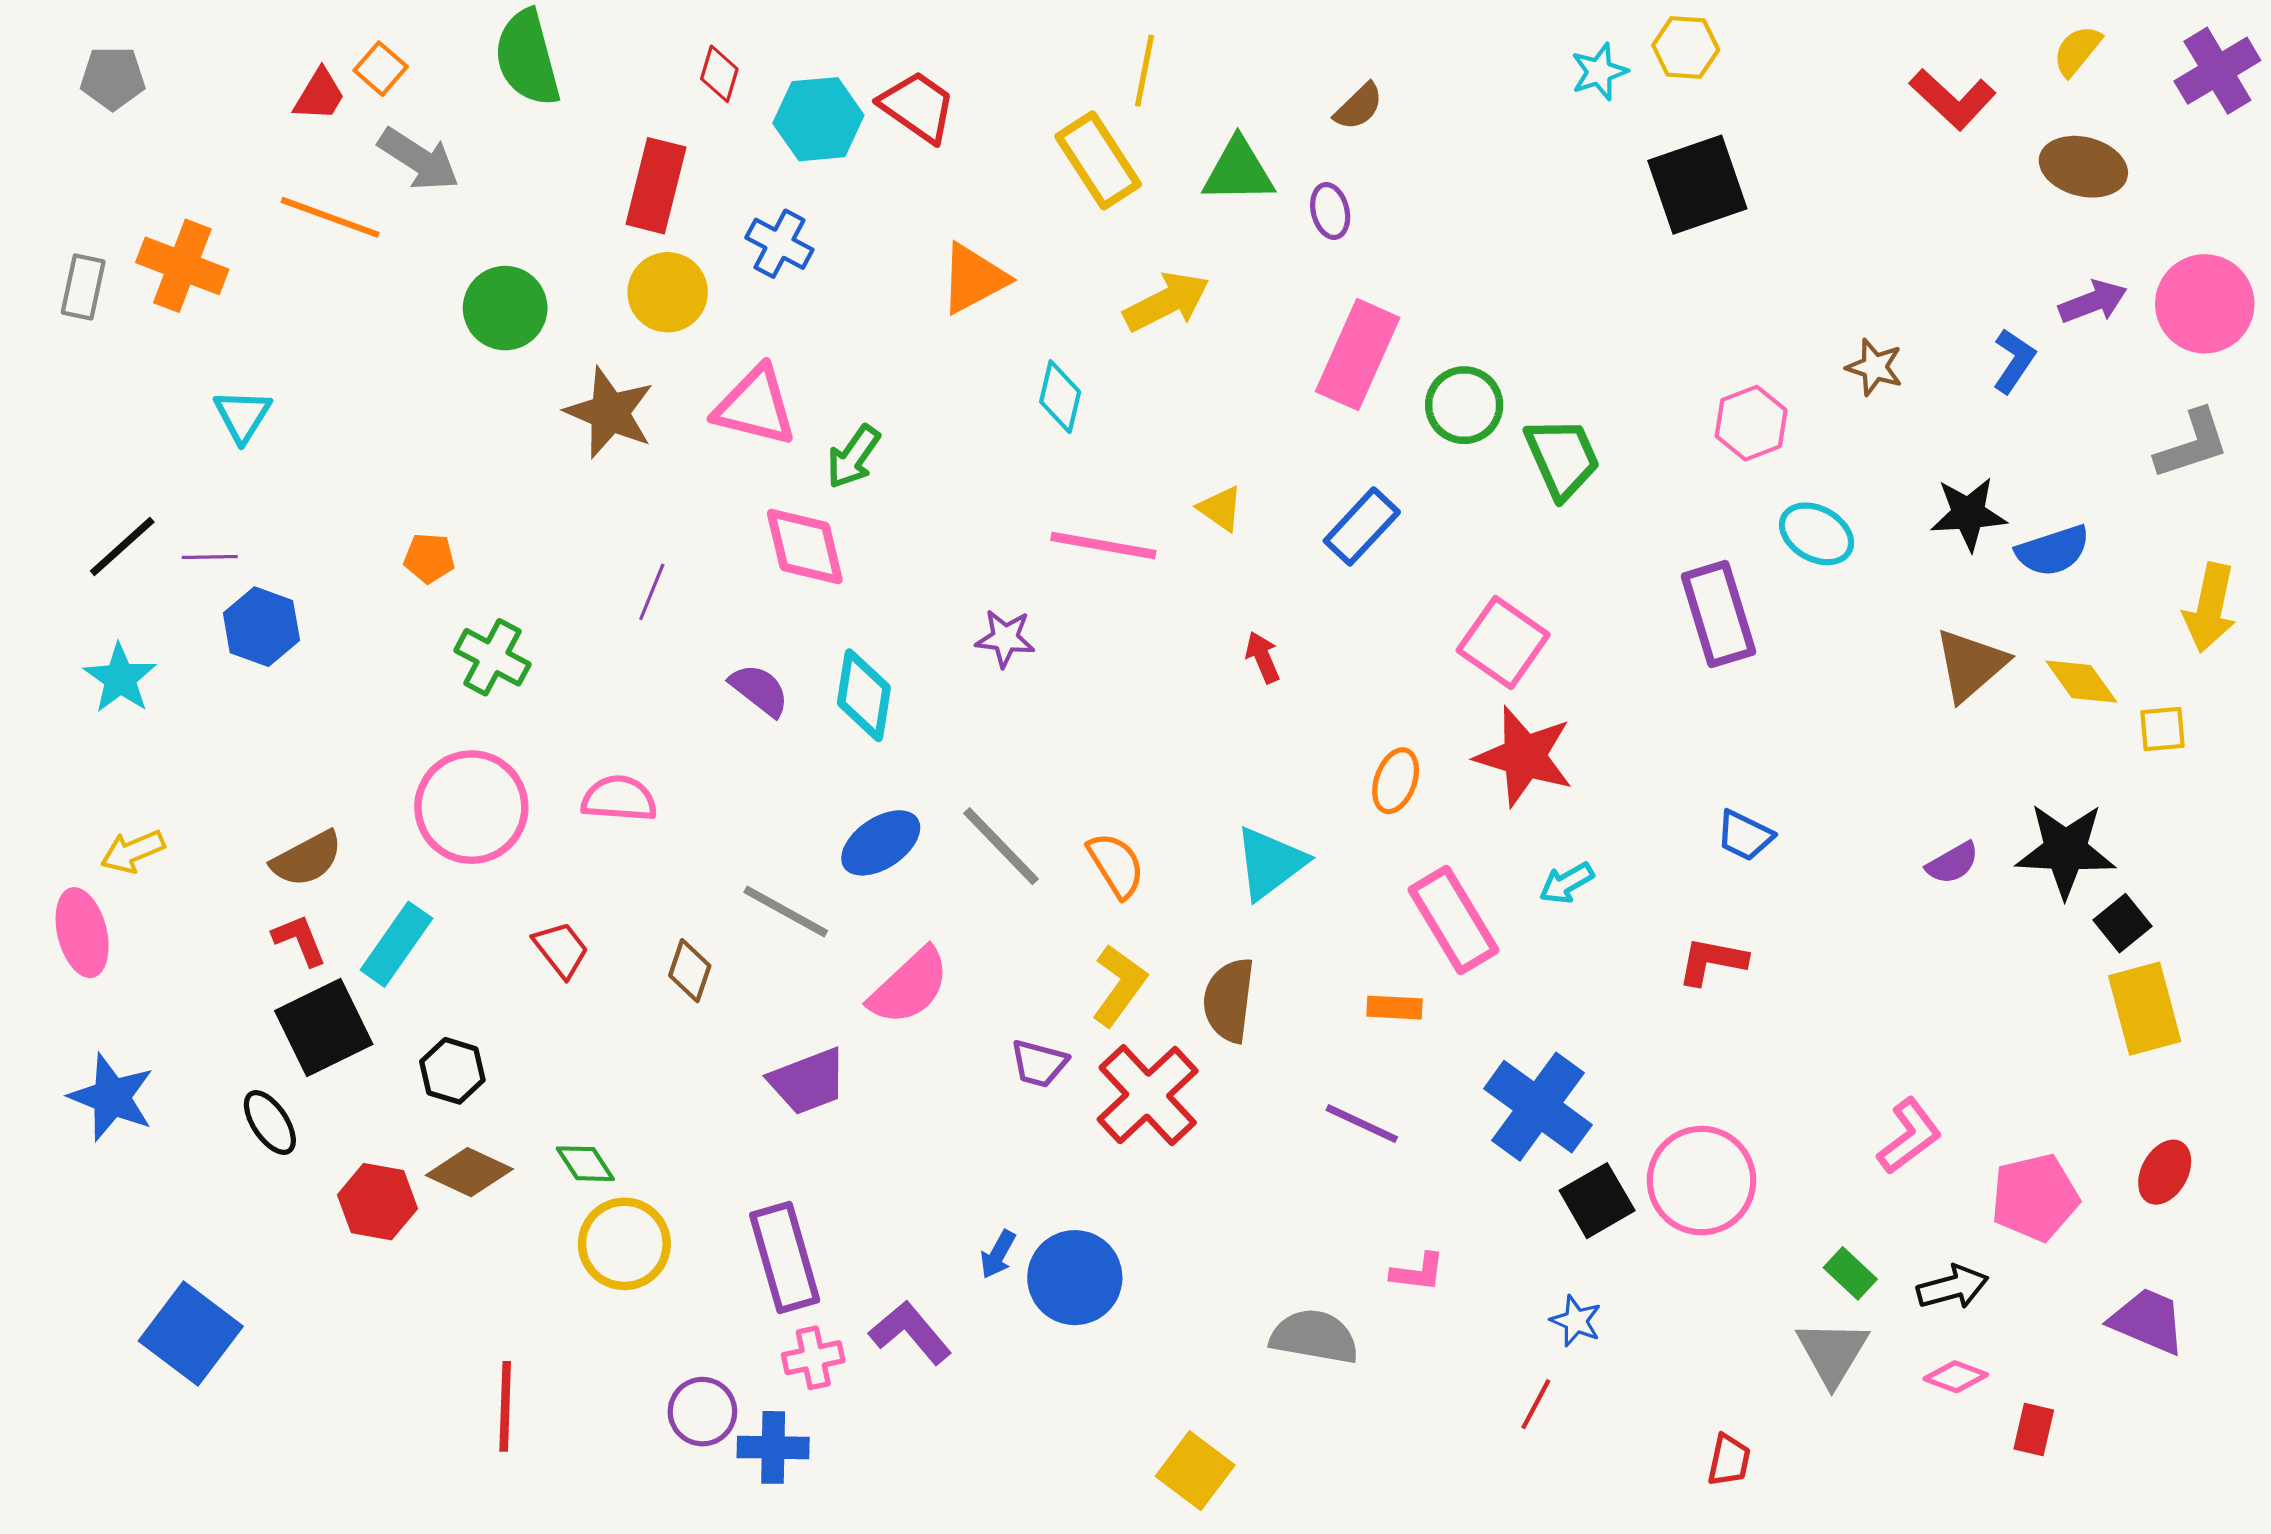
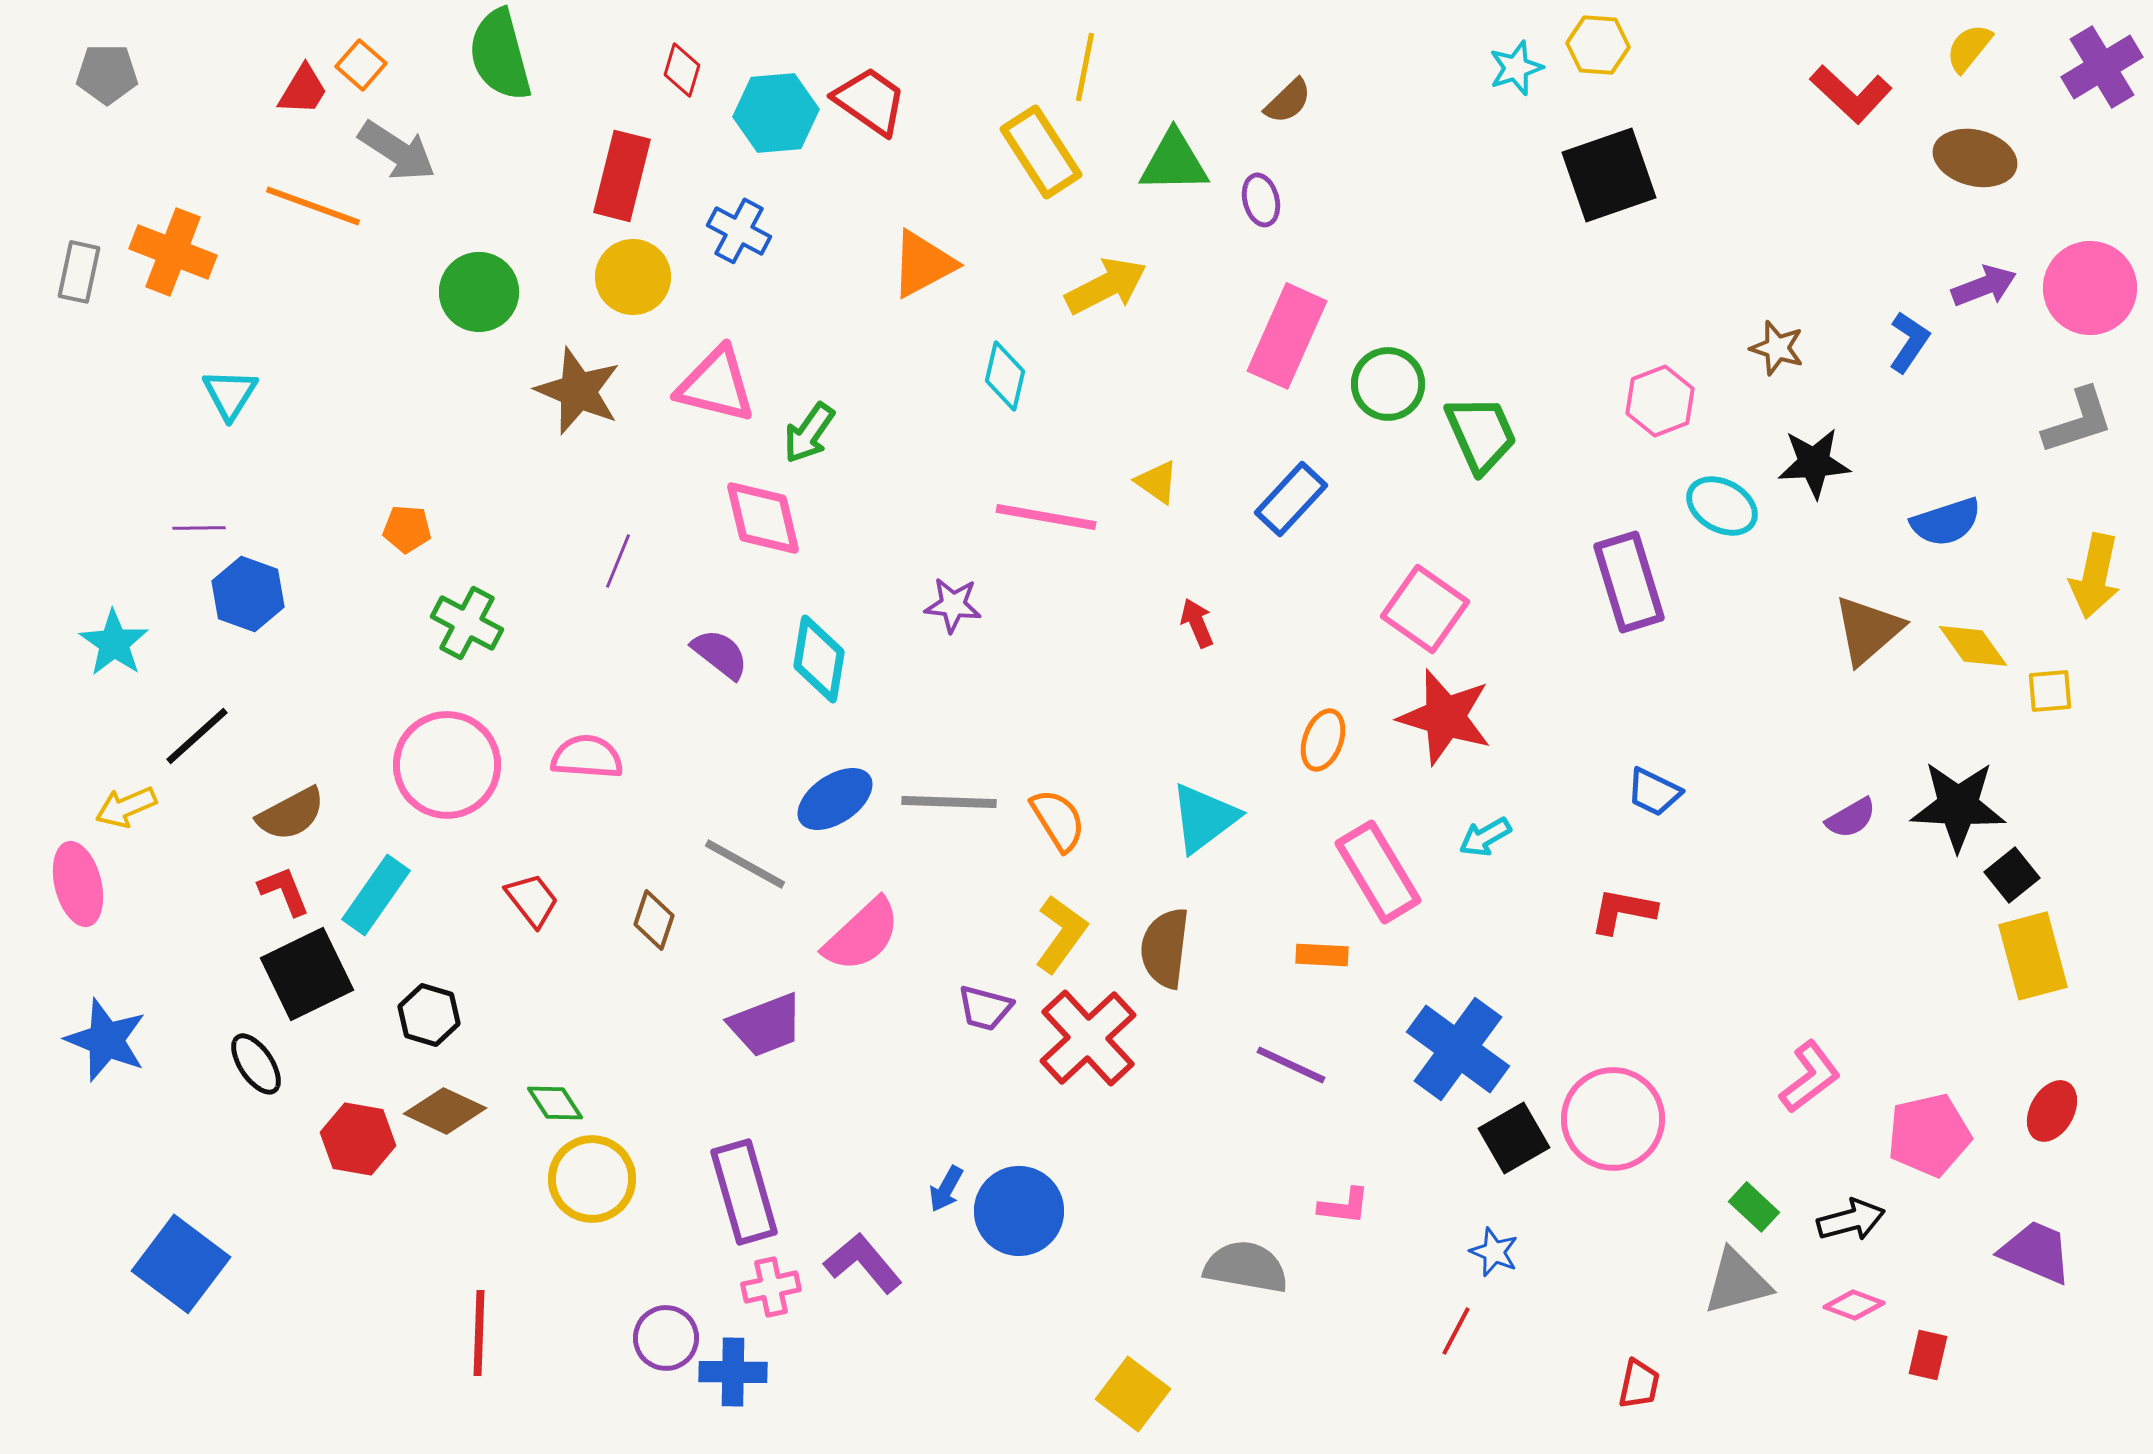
black star: (1968, 514) -> (1814, 463), moved
black line: (122, 546) -> (197, 736), moved
gray line: (1001, 846) -> (949, 802), turned -44
gray triangle: (1832, 1353) -> (1737, 1282), turned 44

